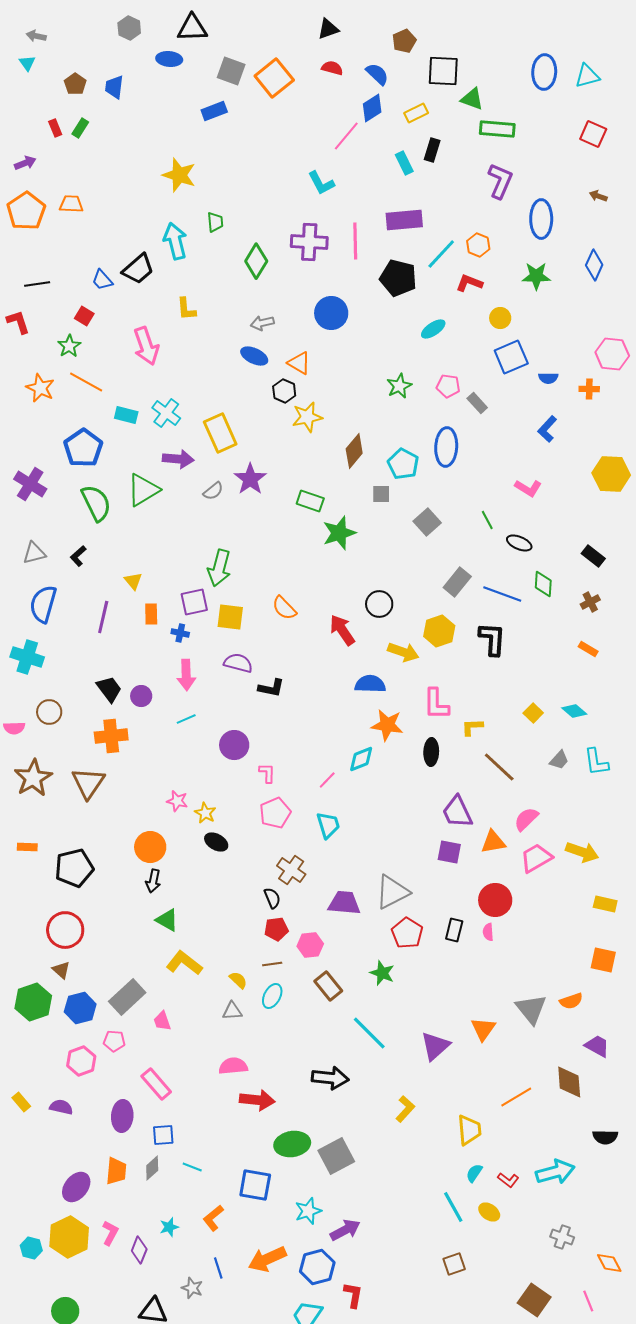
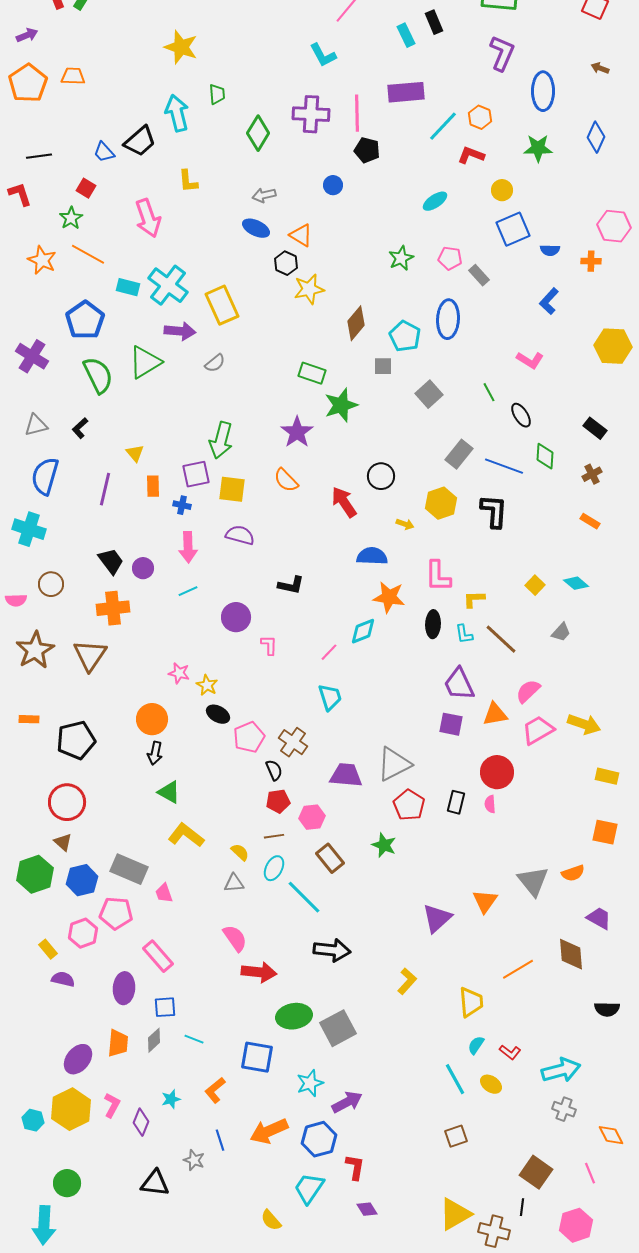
black rectangle: (432, 150) -> (434, 22), turned -40
black pentagon: (398, 278) -> (367, 150), moved, size x0.7
blue circle: (331, 313) -> (333, 185), size x0.6
cyan cross: (166, 413) -> (168, 285), size x1.4
purple star: (250, 479) -> (297, 432), moved
black ellipse: (519, 543) -> (521, 415), turned 35
yellow arrow: (403, 652) -> (405, 524), size x0.6
black L-shape: (271, 688) -> (291, 585), moved
cyan L-shape: (596, 762) -> (464, 634), moved, size x0.7
pink pentagon: (275, 813) -> (249, 737), moved
gray rectangle: (127, 997) -> (129, 869), turned 66
cyan line: (369, 1033) -> (304, 897), moved
pink pentagon: (114, 1041) -> (116, 913), size x1.5
pink semicircle: (233, 1066) -> (235, 938), turned 60
yellow rectangle: (21, 1102) -> (48, 949), moved
cyan arrow: (555, 1172) -> (561, 1070), moved

